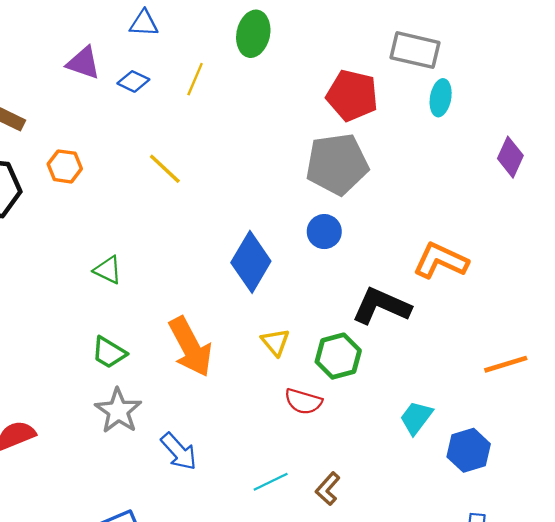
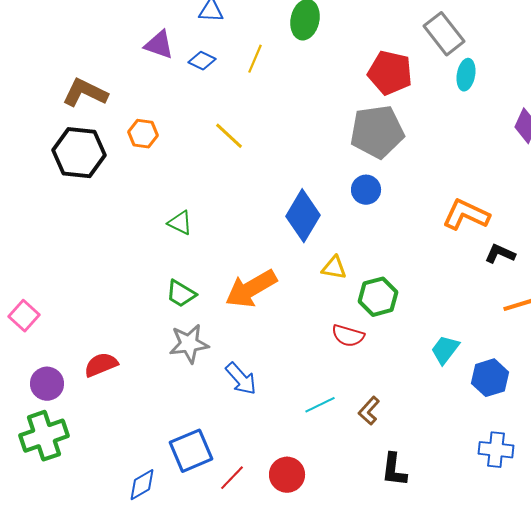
gray rectangle: (415, 50) -> (444, 34), turned 39
black L-shape: (381, 306) -> (500, 254), moved, size x0.6
yellow triangle: (275, 342) -> (334, 268), moved, turned -40
orange arrow: (190, 347) -> (251, 289), turned 88
gray star: (118, 411) -> (189, 344), turned 30

